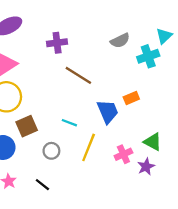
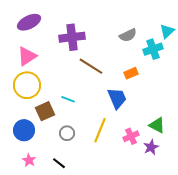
purple cross: (57, 43) -> (72, 37), size x1.4
orange rectangle: (131, 98) -> (131, 73), moved
cyan line: (69, 123) -> (68, 99), moved

